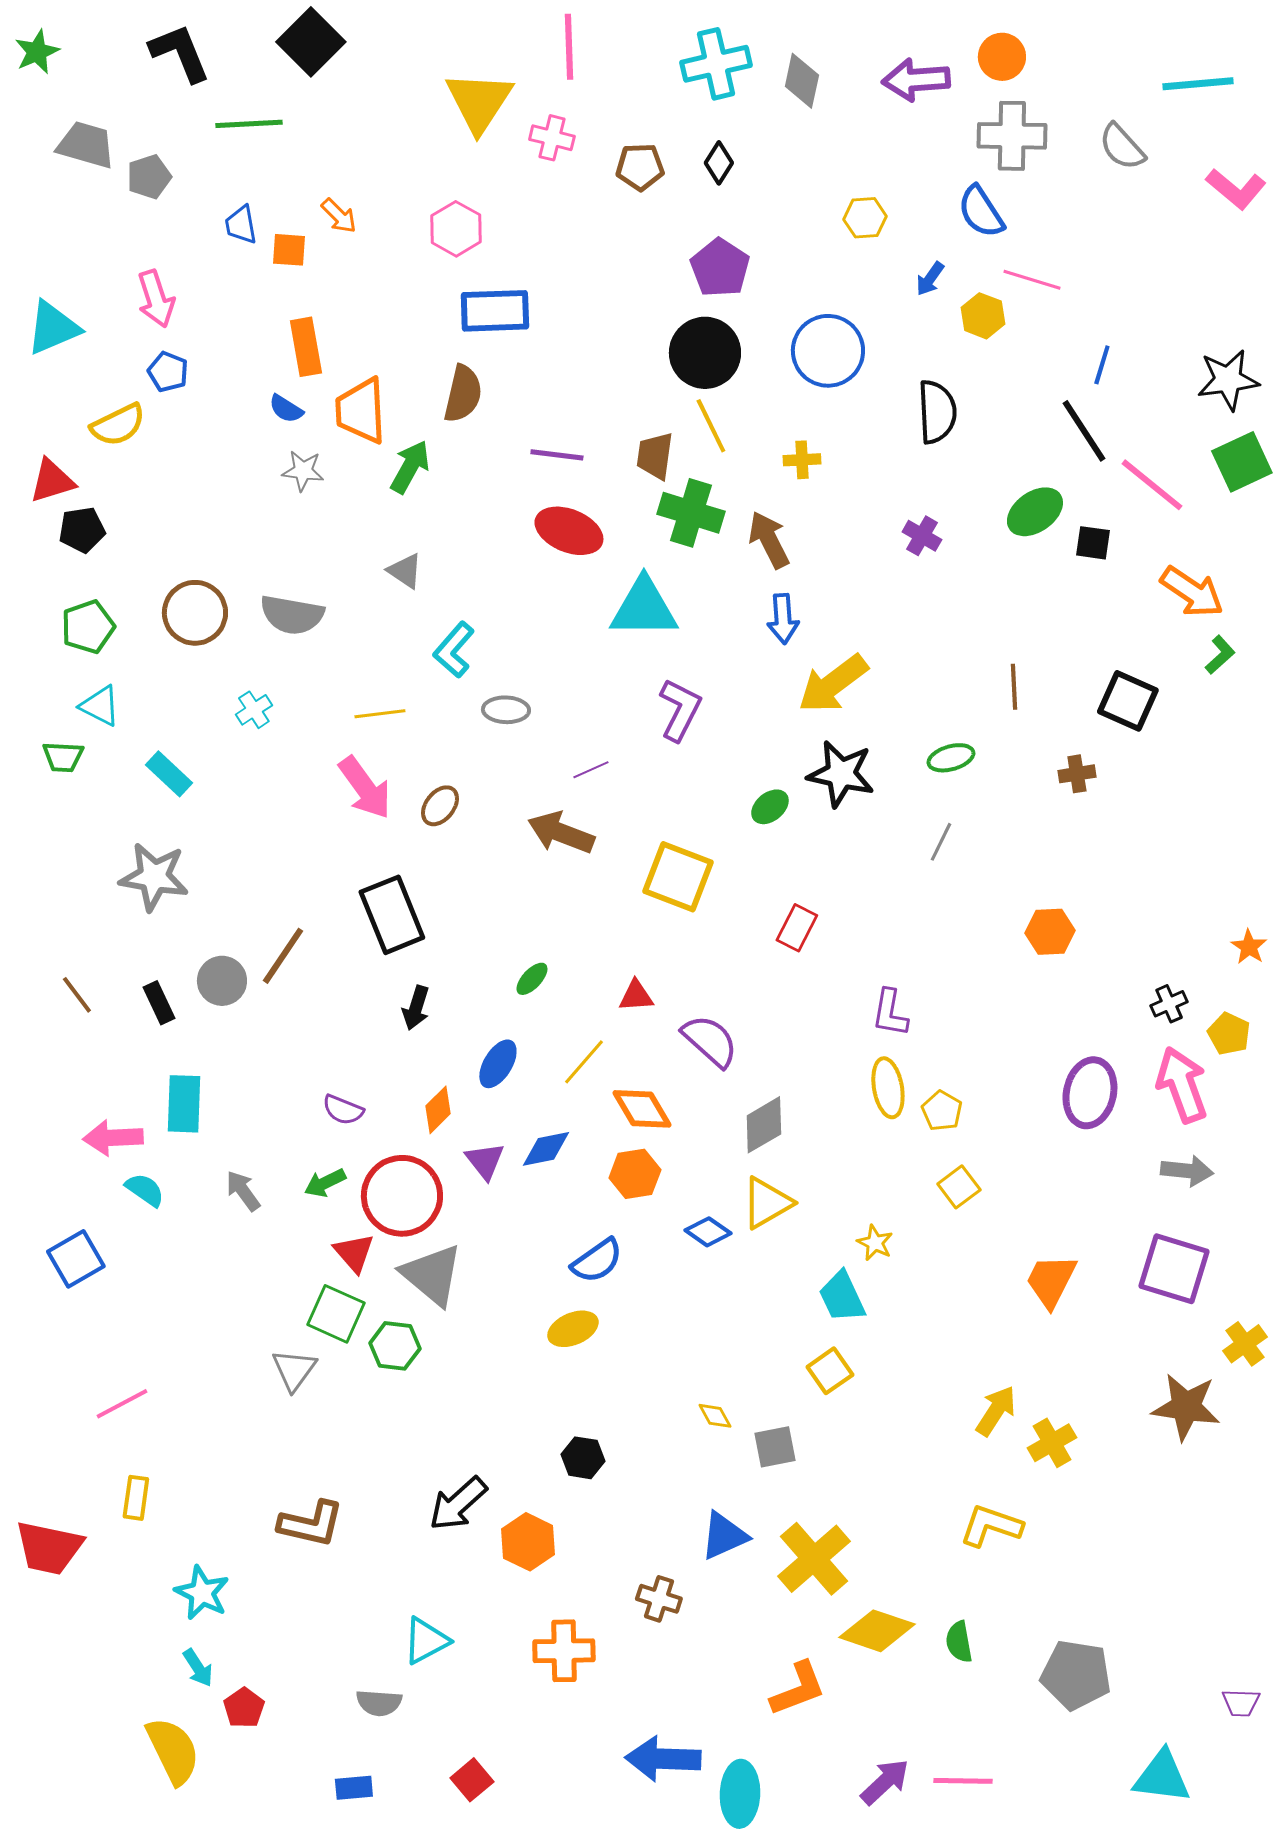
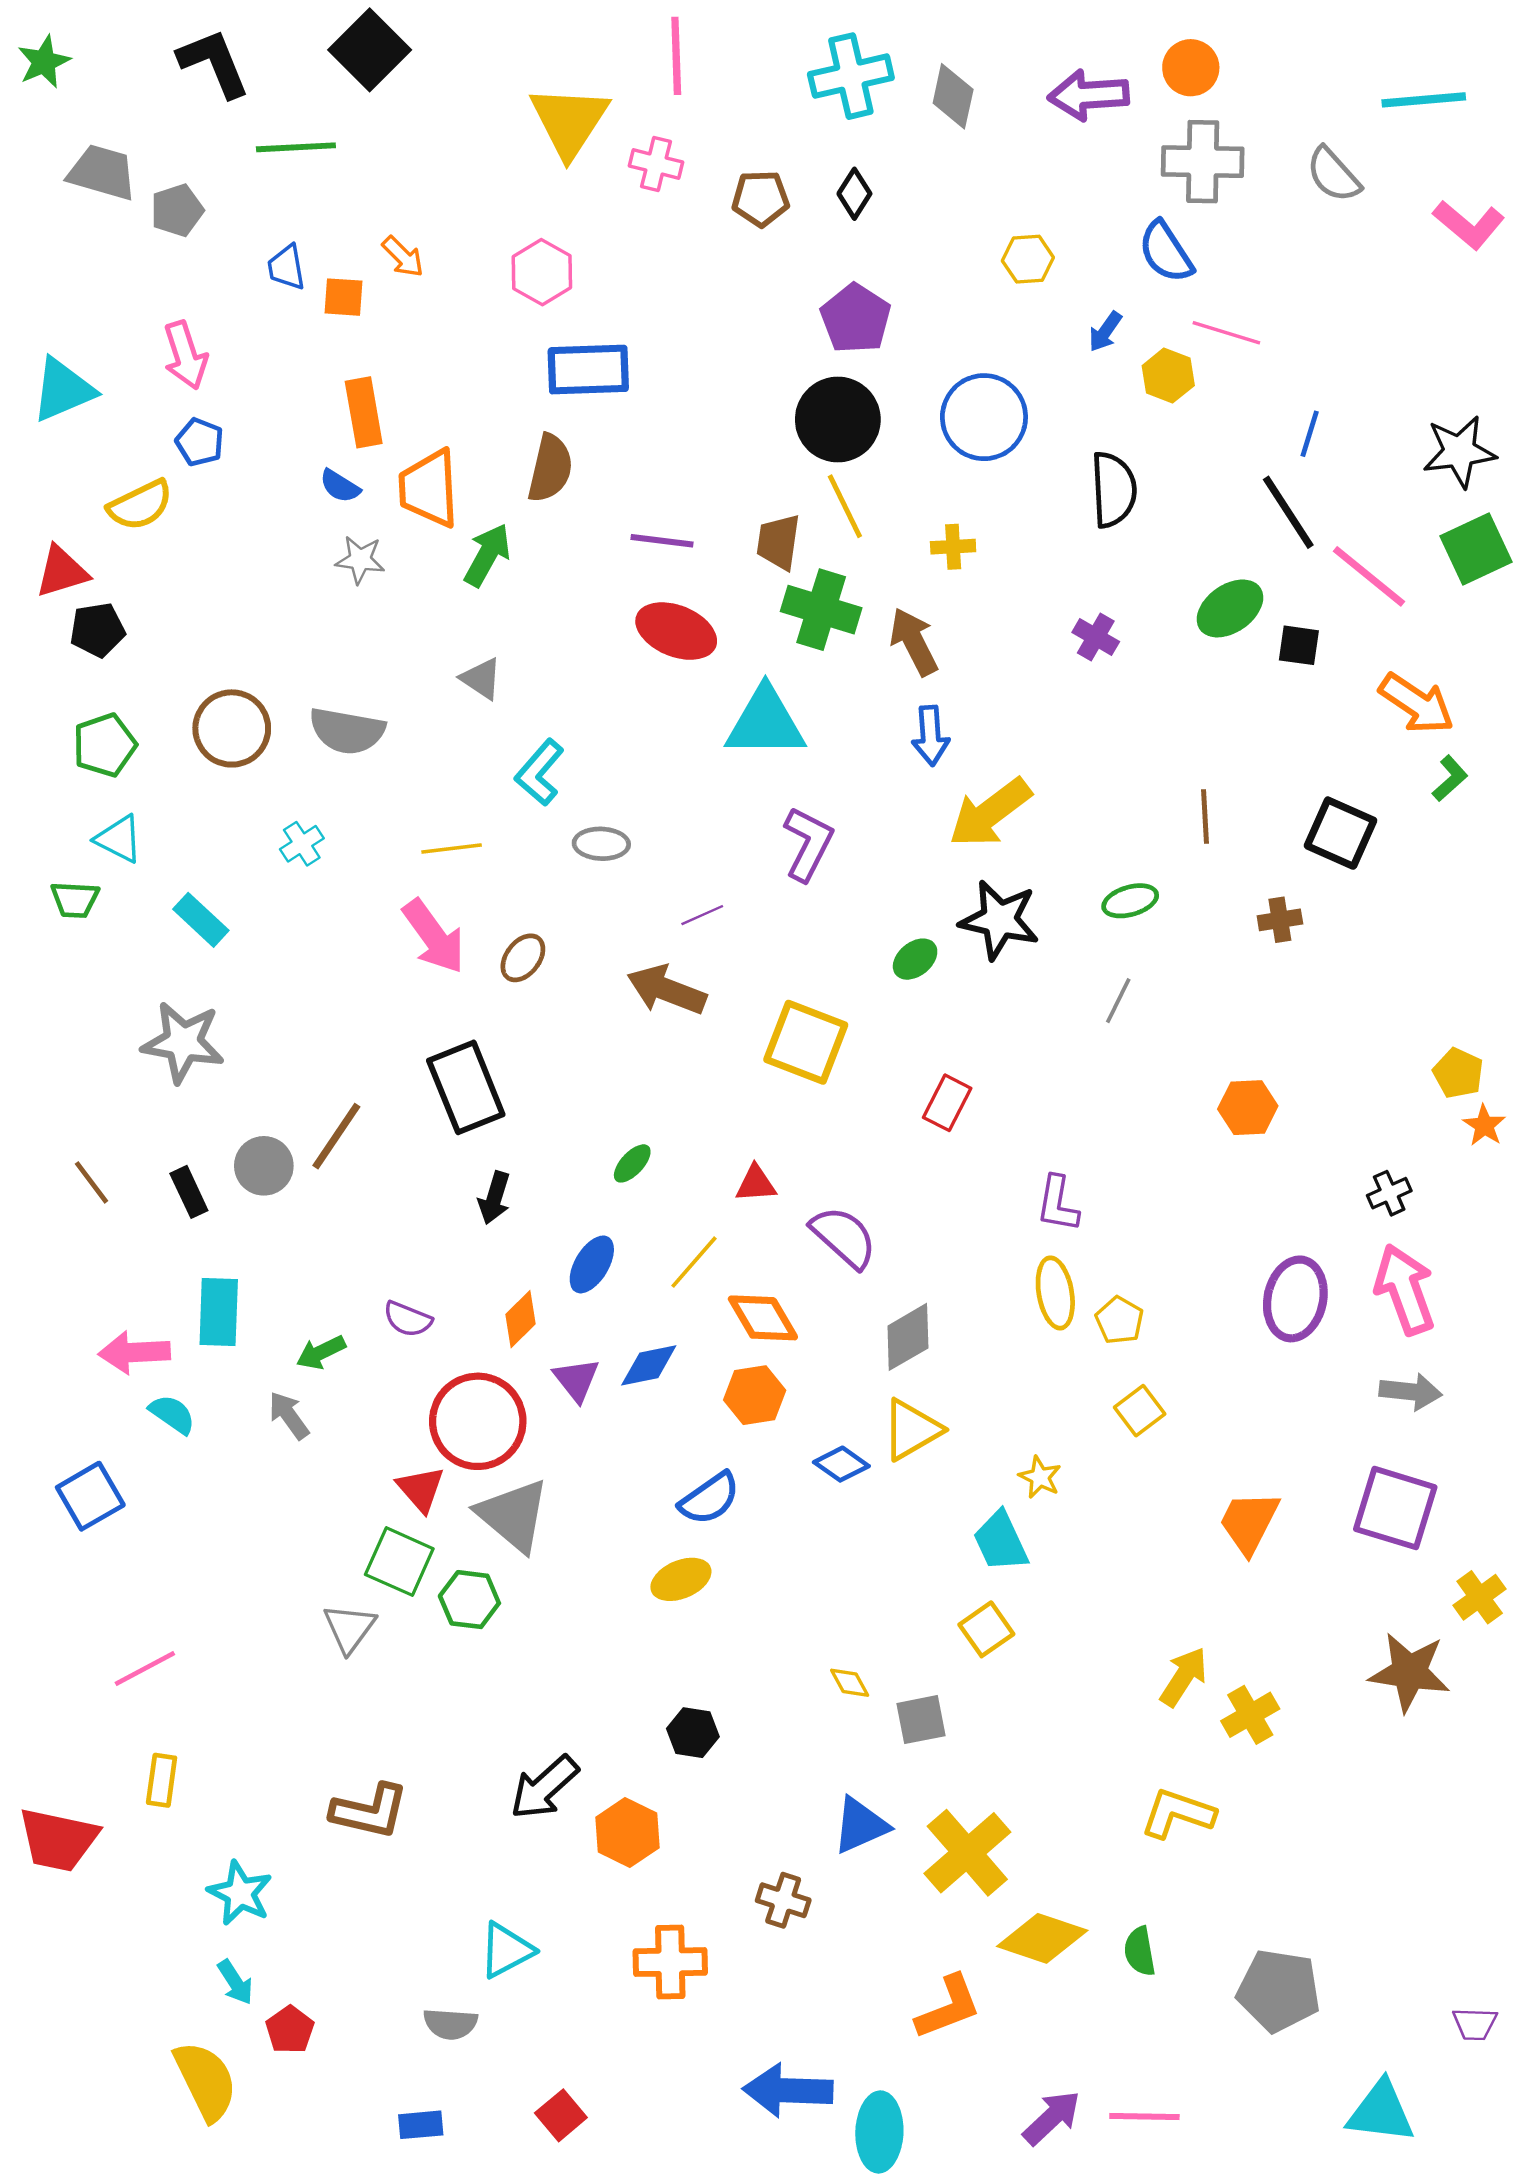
yellow pentagon: (1229, 1034) -> (1458, 1073), moved
green arrow: (325, 1183) -> (321, 1352), moved

